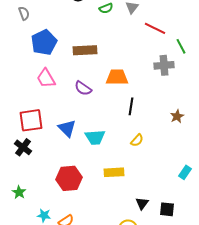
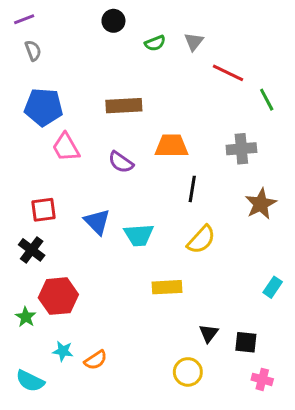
blue pentagon: (44, 42) -> (44, 107), moved, turned 30
gray cross: (164, 65) -> (241, 149), moved
brown star: (177, 116) -> (261, 204), size x1.5
red square: (31, 120) -> (44, 210), size x0.7
yellow semicircle: (137, 140) -> (201, 240), size x1.5
red hexagon: (69, 178) -> (58, 296), moved

